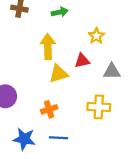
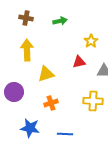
yellow arrow: (48, 47) -> (27, 50), moved
yellow triangle: (59, 74) -> (46, 74), moved
blue line: (59, 138) -> (65, 134), moved

